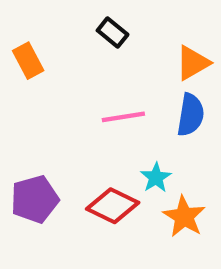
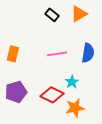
orange rectangle: (28, 61) -> (13, 54), moved, turned 42
orange triangle: (193, 63) -> (79, 14), moved
orange star: (184, 217) -> (75, 108), moved, turned 30

